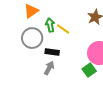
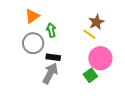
yellow line: (63, 29) -> (89, 34), moved
gray arrow: (49, 68) -> (50, 73), size x1.5

